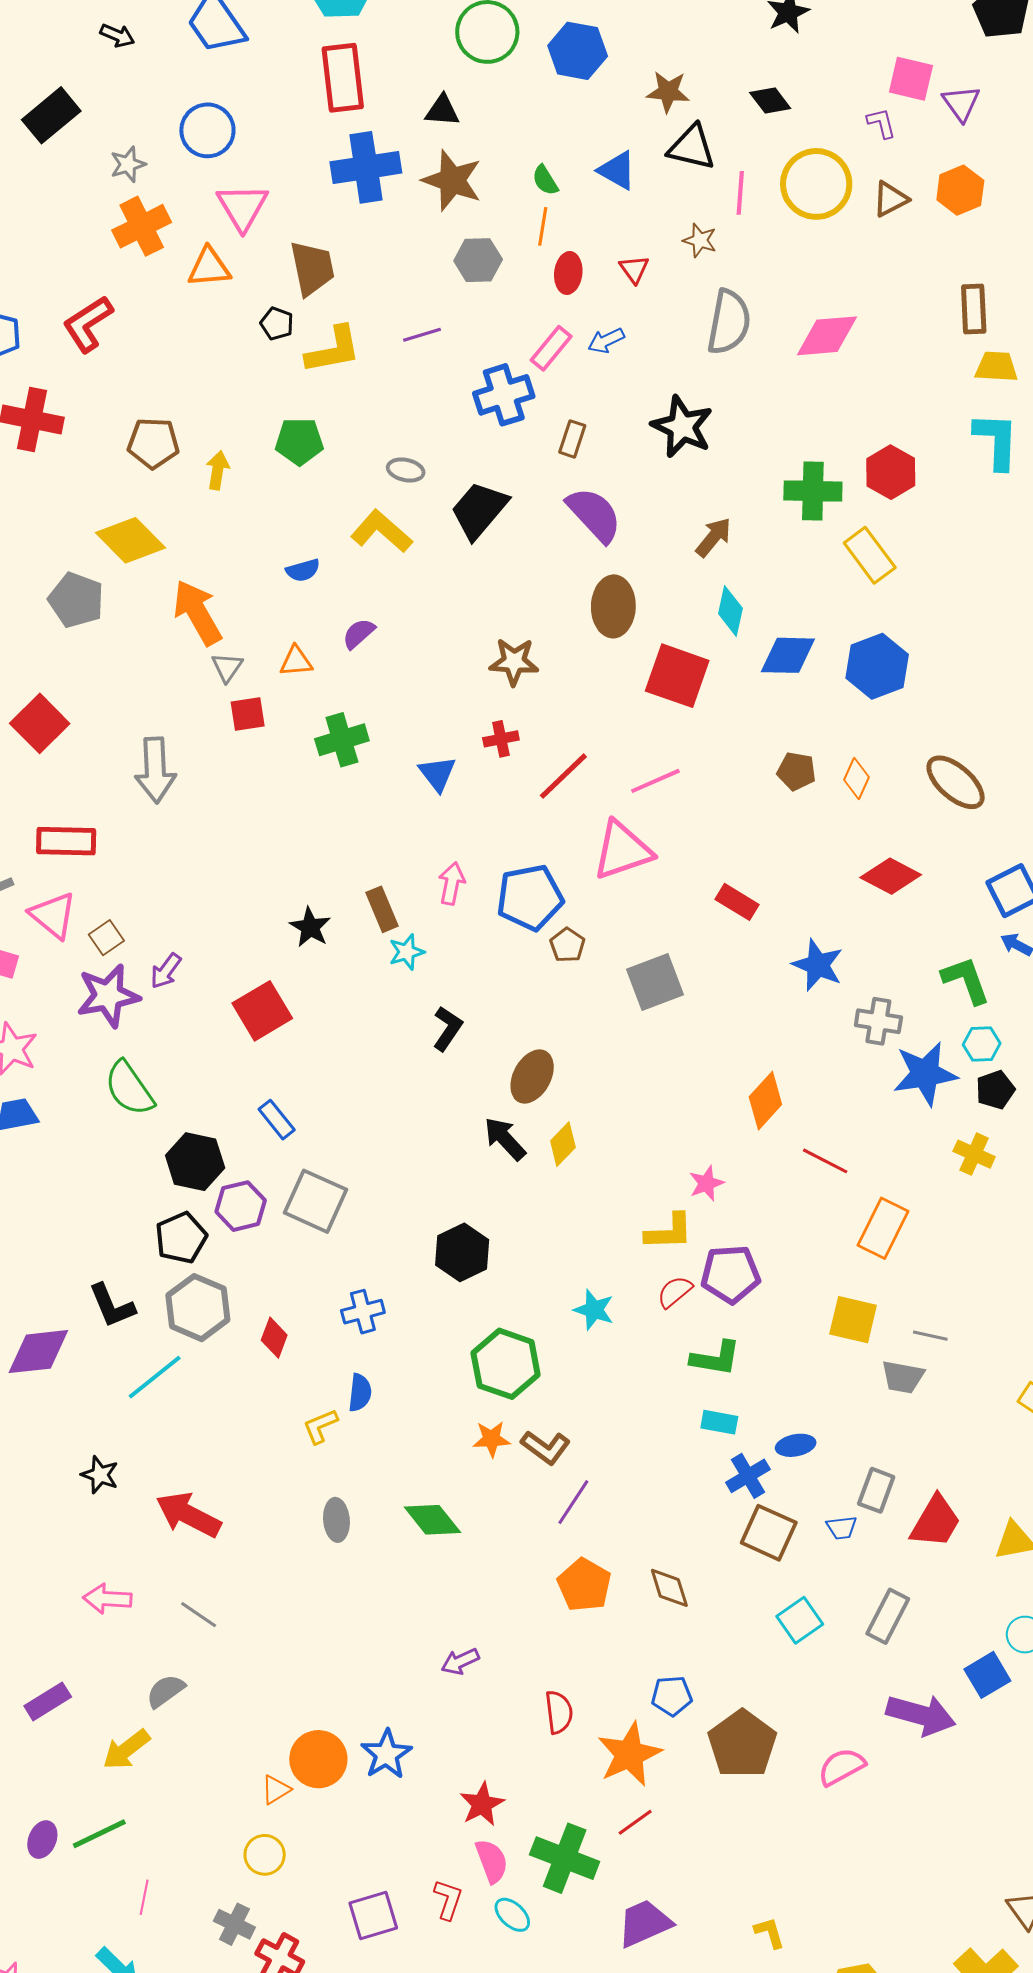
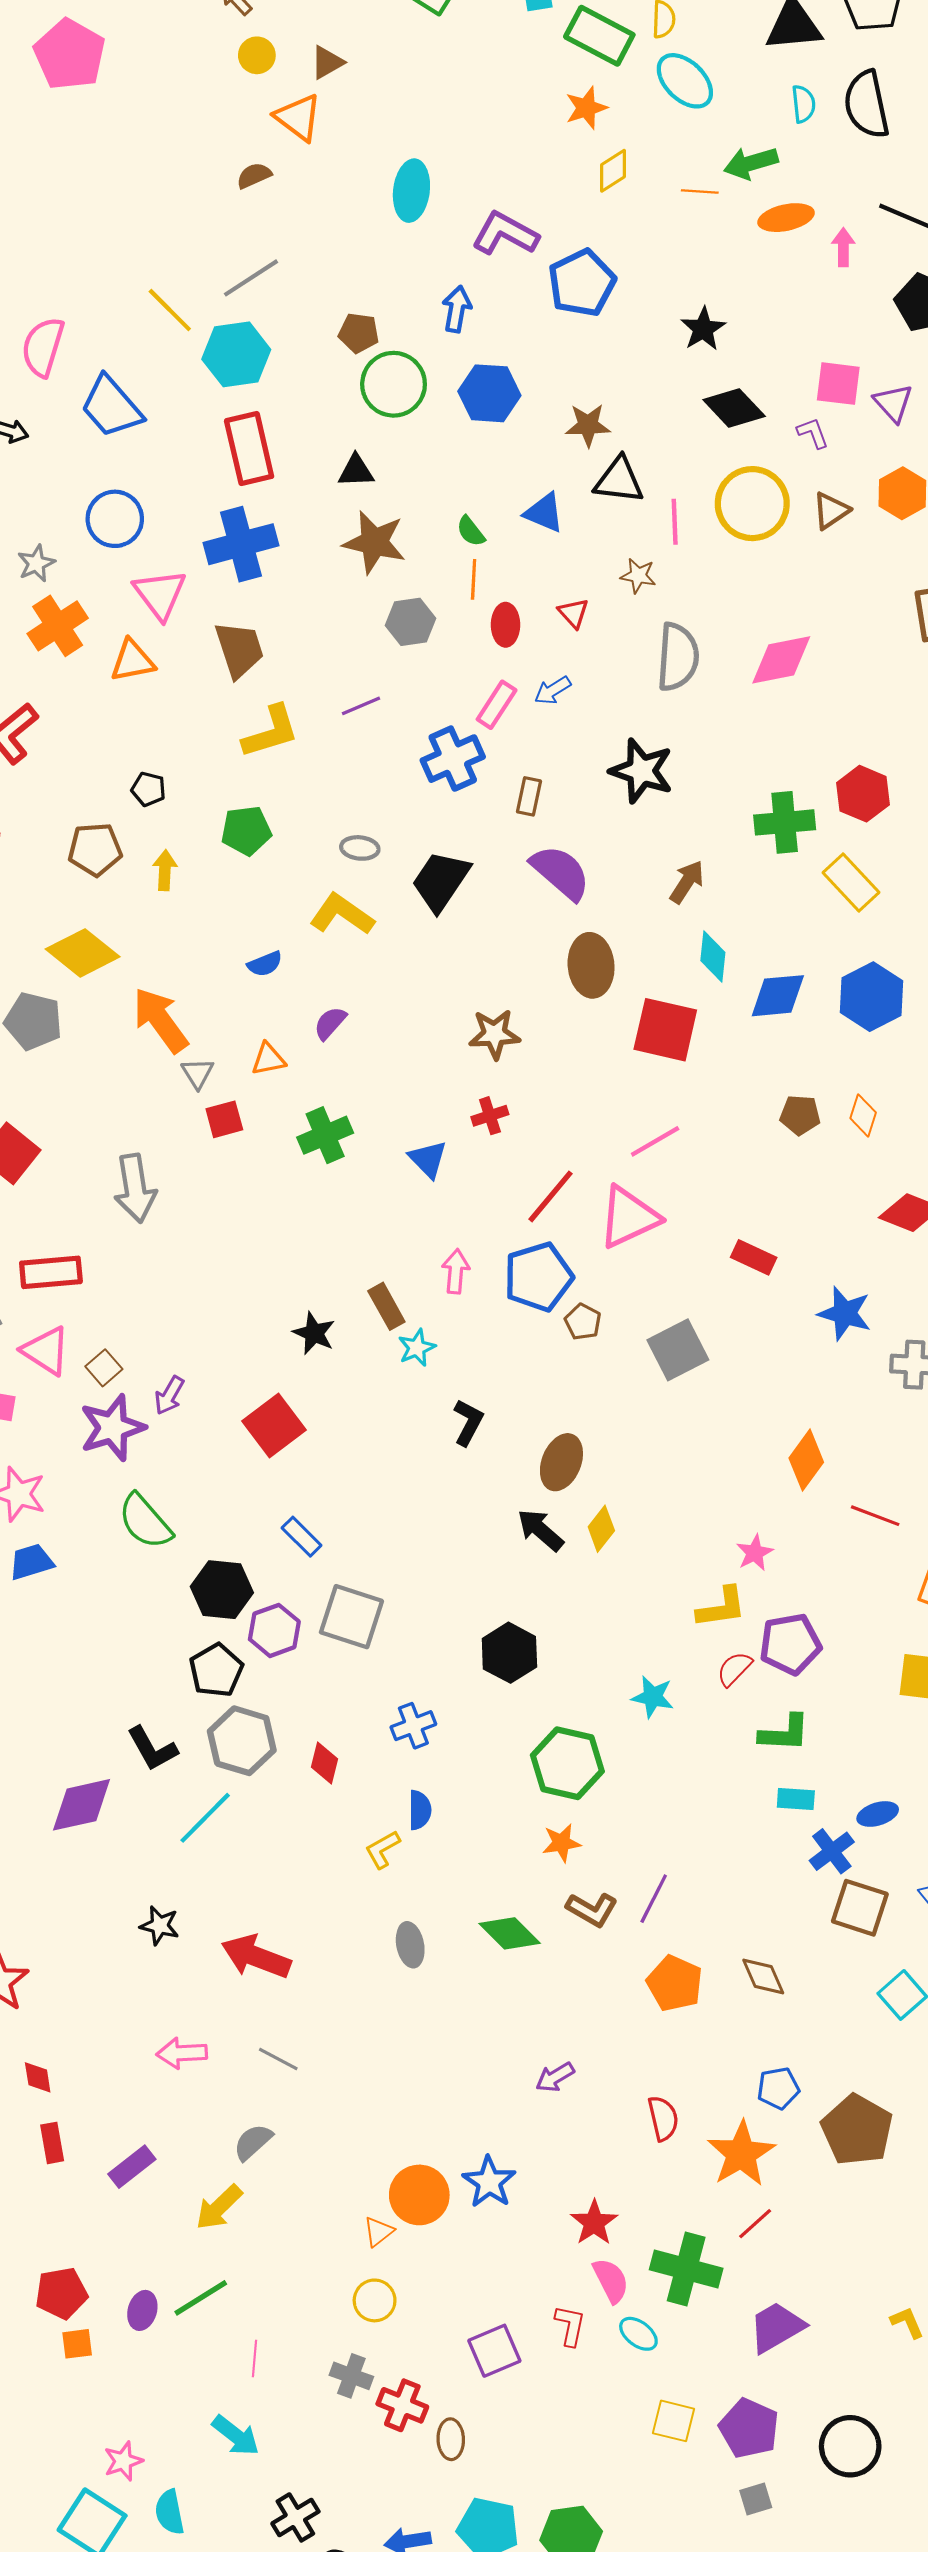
black diamond: (770, 101) -> (734, 408), moved, size x1.4
blue cross: (366, 167) -> (241, 544), moved
black pentagon: (277, 324) -> (148, 789), moved
red line: (563, 776) -> (550, 1196), moved
brown L-shape: (546, 1447) -> (592, 1910), moved

